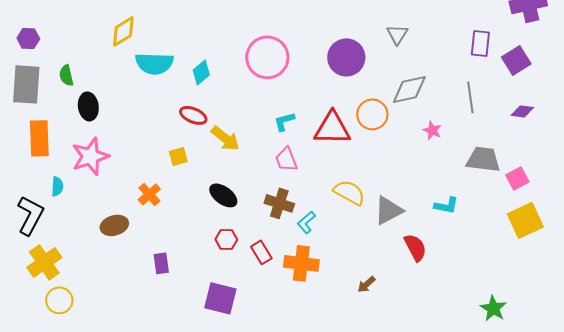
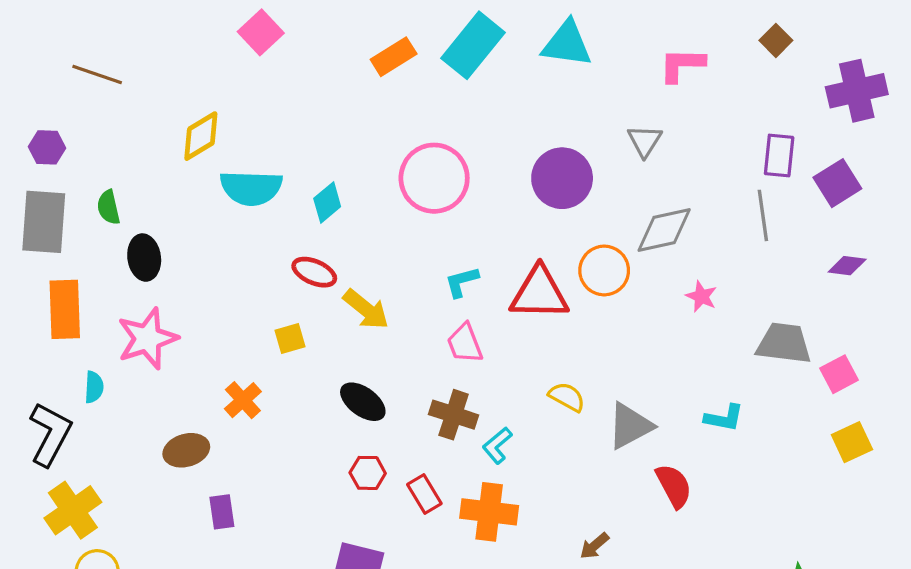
gray line: (470, 97) -> (763, 215), moved
yellow semicircle: (349, 192) -> (567, 397), size x0.7
yellow square: (525, 220) -> (852, 442), size x0.7
purple rectangle: (161, 263) -> (222, 512), moved

